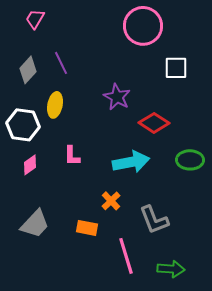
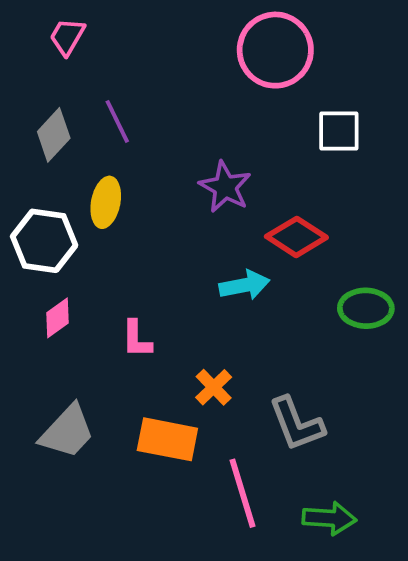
pink L-shape: (72, 156) -> (137, 339), moved
cyan arrow: (131, 162) -> (244, 285), moved, size x0.7
orange rectangle: (87, 228) -> (167, 439), size x1.4

